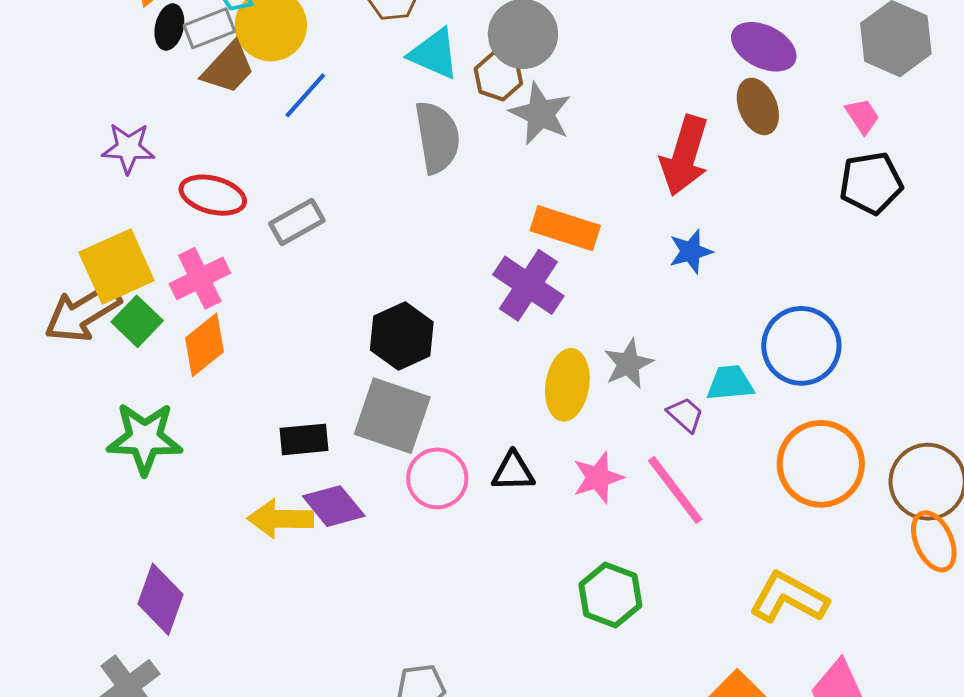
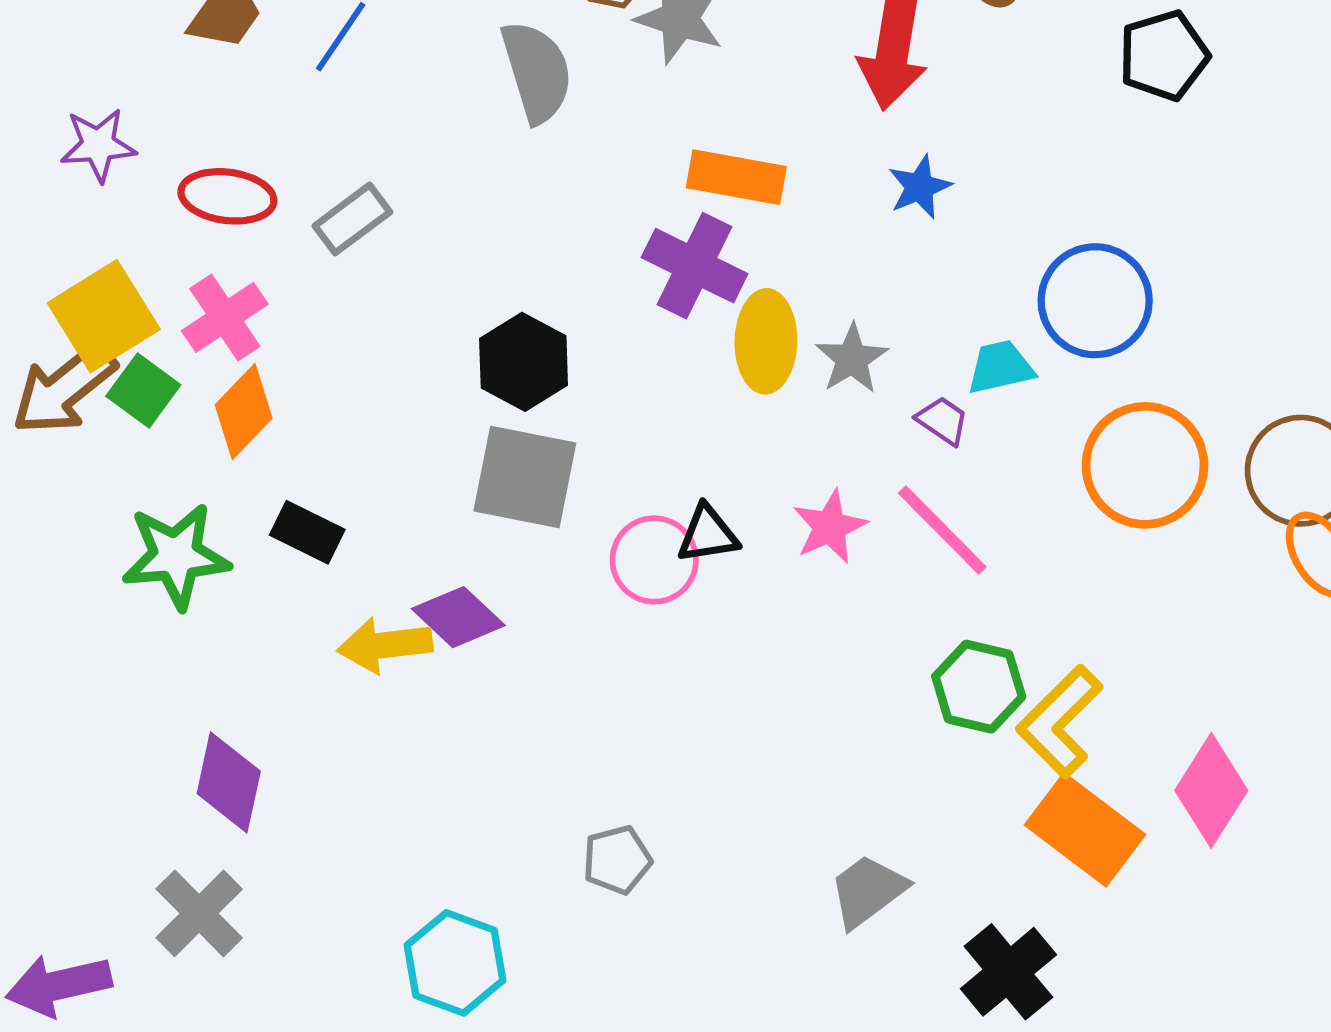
yellow ellipse: (567, 385) -> (766, 341), moved
black rectangle: (304, 439) -> (307, 532), moved, turned 39
pink circle: (437, 478) -> (654, 560), moved
green hexagon: (610, 595) -> (979, 687), moved
yellow L-shape: (789, 598) -> (1060, 722), moved, turned -66

